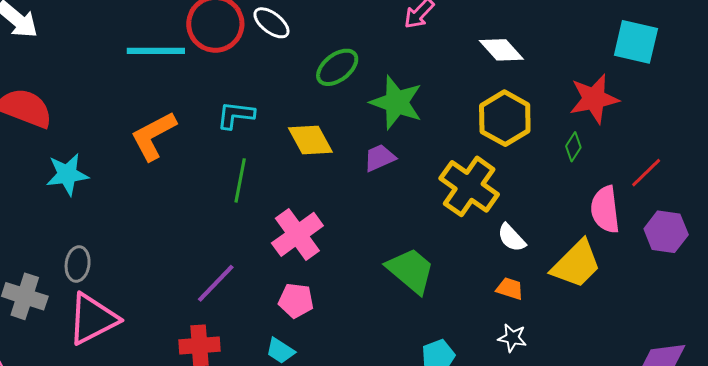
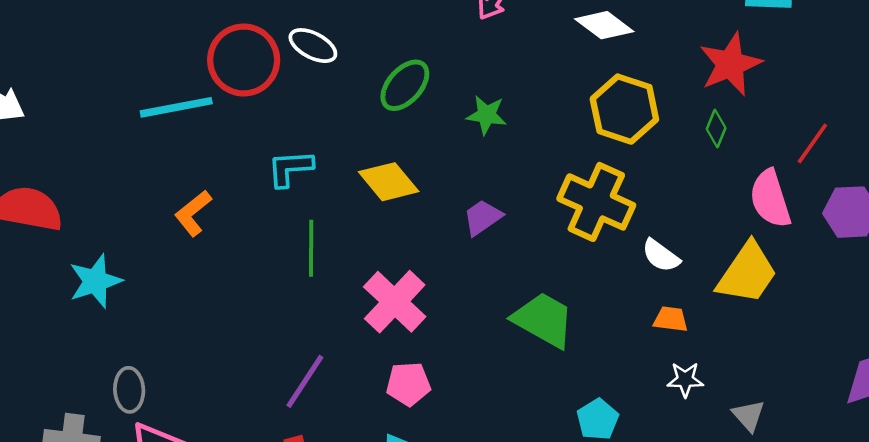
green star: (396, 102) -> (487, 115), size x0.6
orange L-shape: (153, 136) -> (193, 213), size x0.7
purple trapezoid: (380, 158) -> (483, 217), moved

